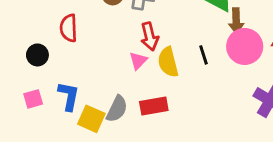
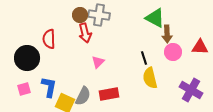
red arrow: (150, 37) -> (85, 33), moved
pink circle: (245, 46) -> (173, 52), size x0.7
black circle: (37, 55) -> (27, 58), size x1.6
yellow semicircle: (168, 62) -> (150, 78), moved

